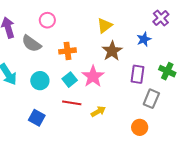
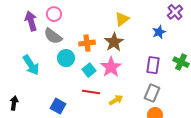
pink circle: (47, 20) -> (54, 14), moved
brown star: (112, 51) -> (114, 42), moved
cyan circle: (40, 81) -> (66, 58), moved
gray rectangle: (151, 99) -> (152, 93), moved

